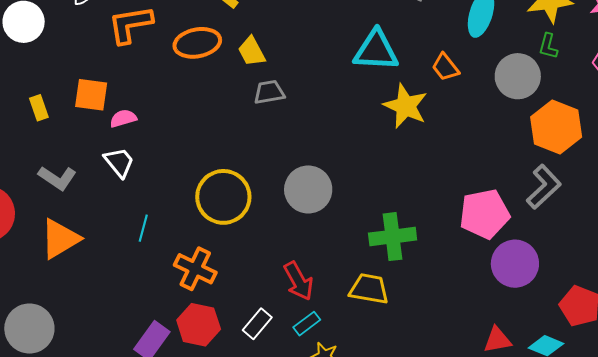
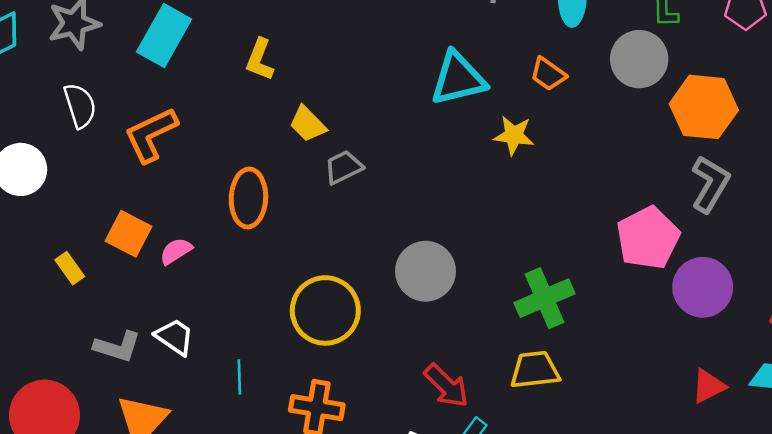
orange ellipse: (197, 43) -> (248, 198), moved, turned -60
orange square: (91, 95) -> (129, 234), turned 36
yellow star: (406, 106) -> (514, 135), size x0.7
white trapezoid: (119, 162) -> (175, 337), moved

